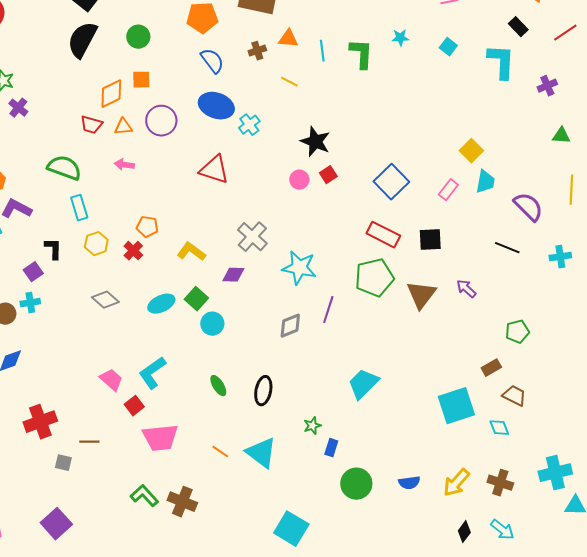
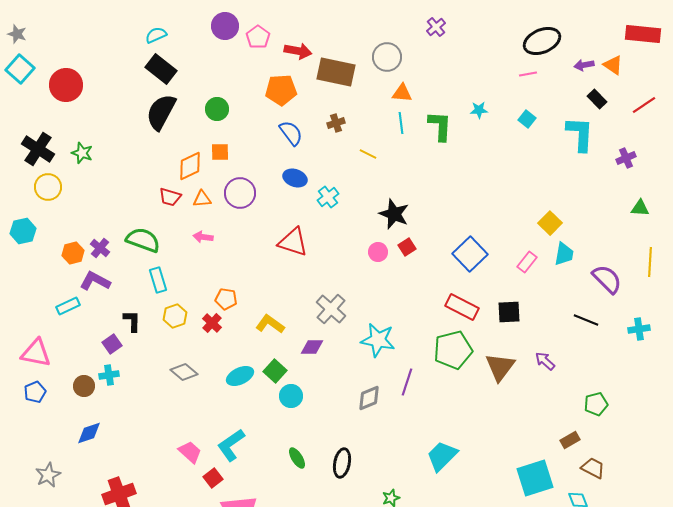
orange triangle: (288, 39) -> (402, 93), moved
blue ellipse: (216, 106) -> (295, 178), size x0.7
purple cross: (18, 108) -> (100, 248), moved

